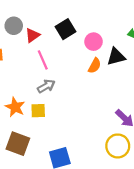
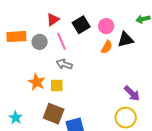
gray circle: (14, 26) -> (40, 42), moved
black square: (65, 29) -> (81, 25), moved
gray arrow: (46, 86) -> (64, 64), turned -133
brown square: (18, 144) -> (54, 114), moved

